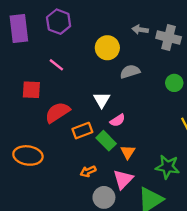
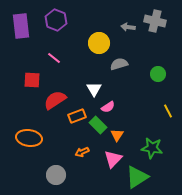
gray cross: (169, 38) -> (155, 21), moved
gray circle: (104, 197) -> (56, 175), moved

